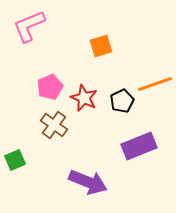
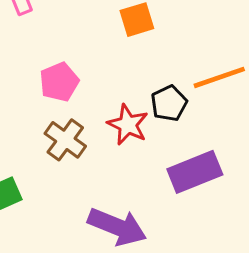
red star: (84, 98) -> (128, 125), moved

